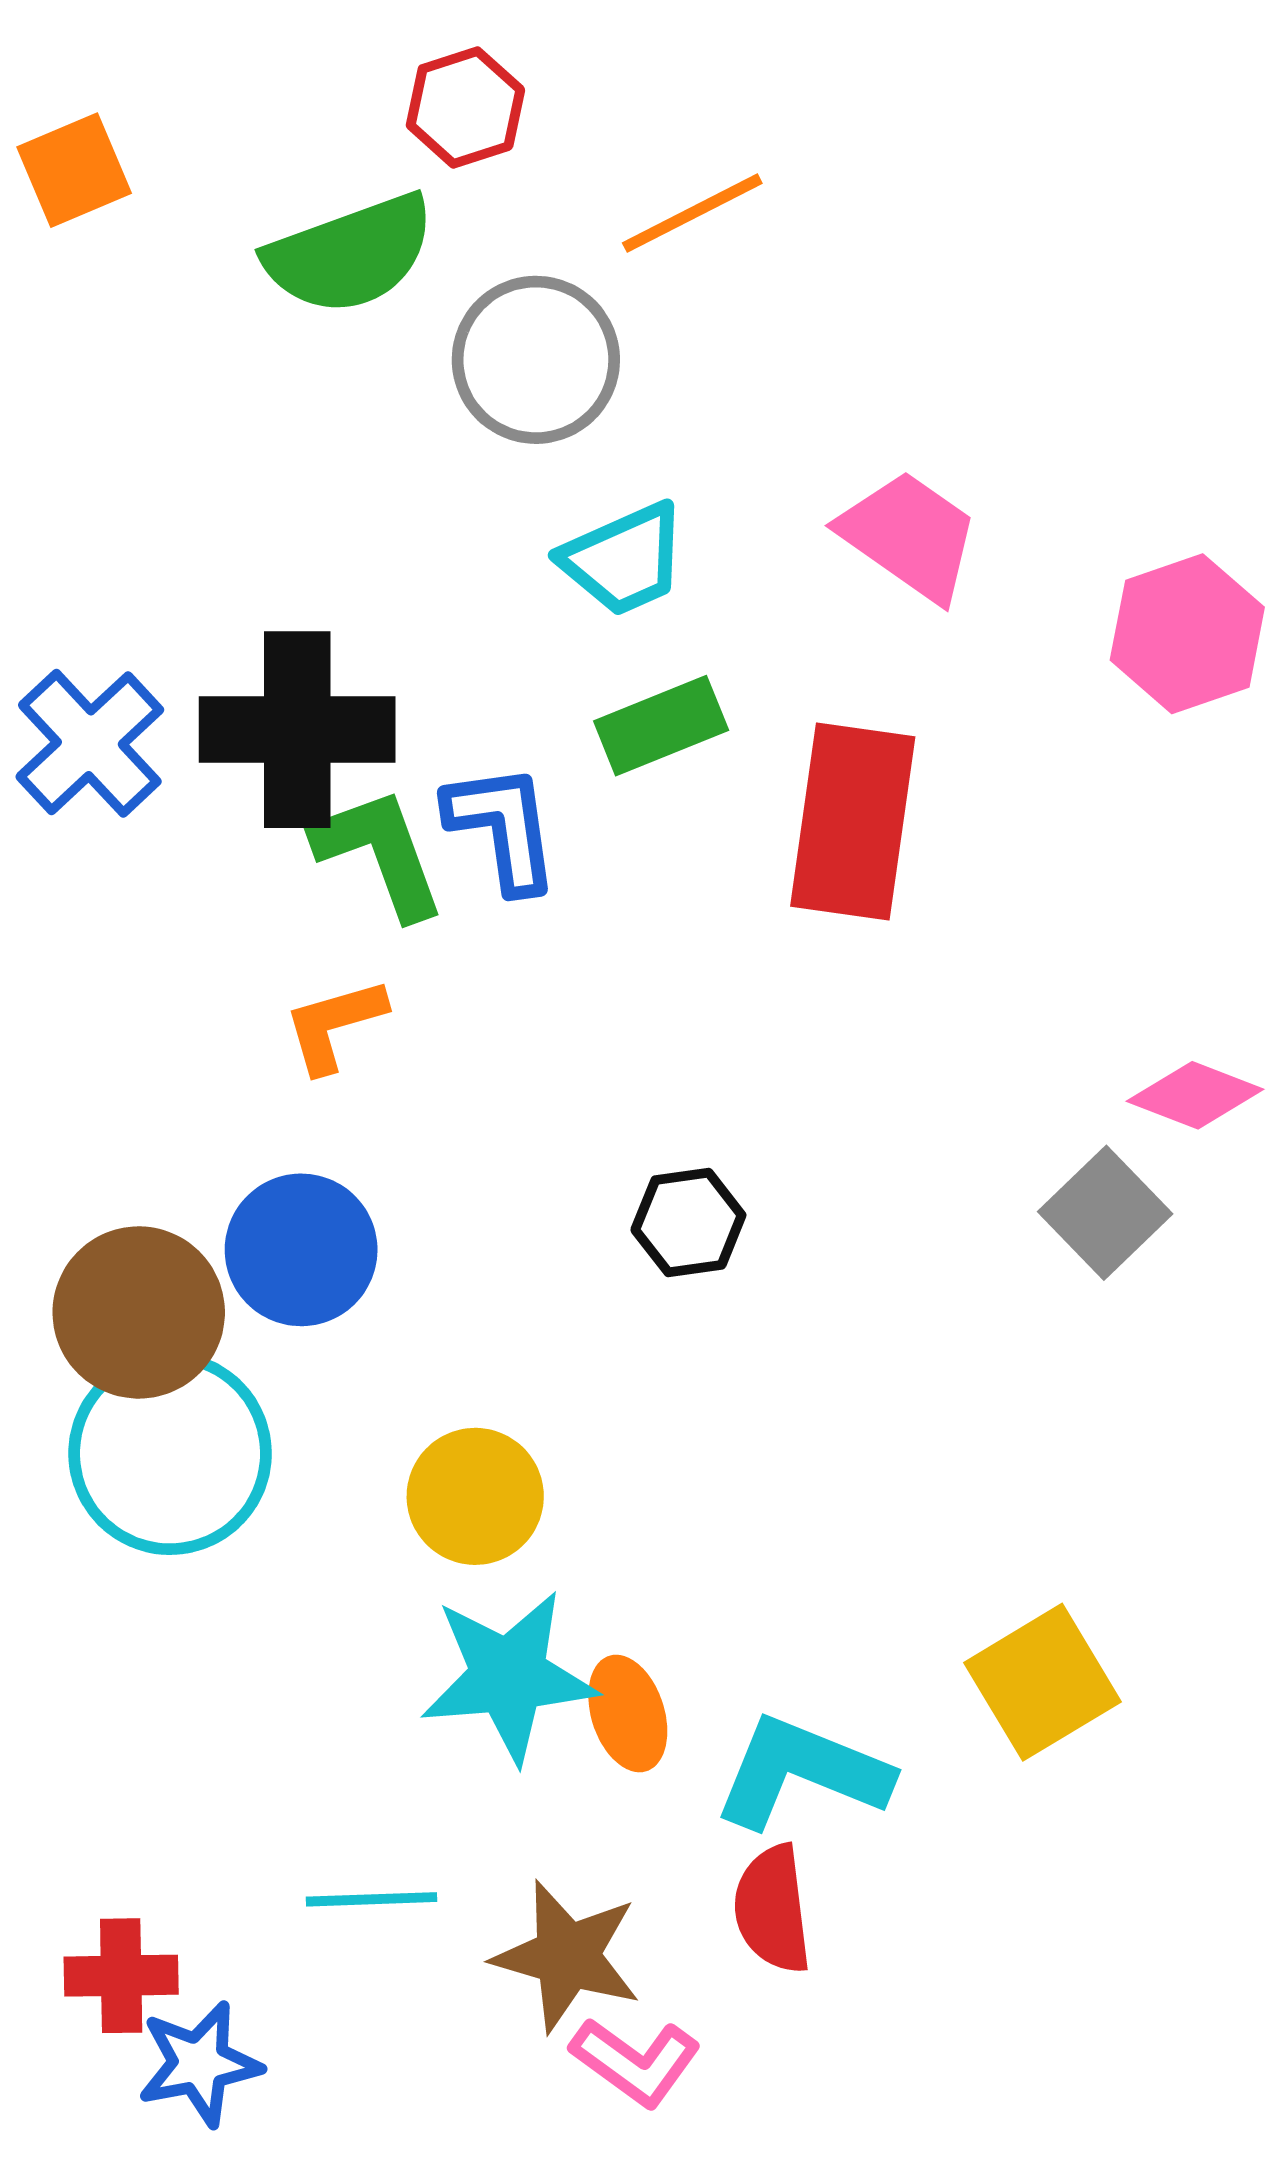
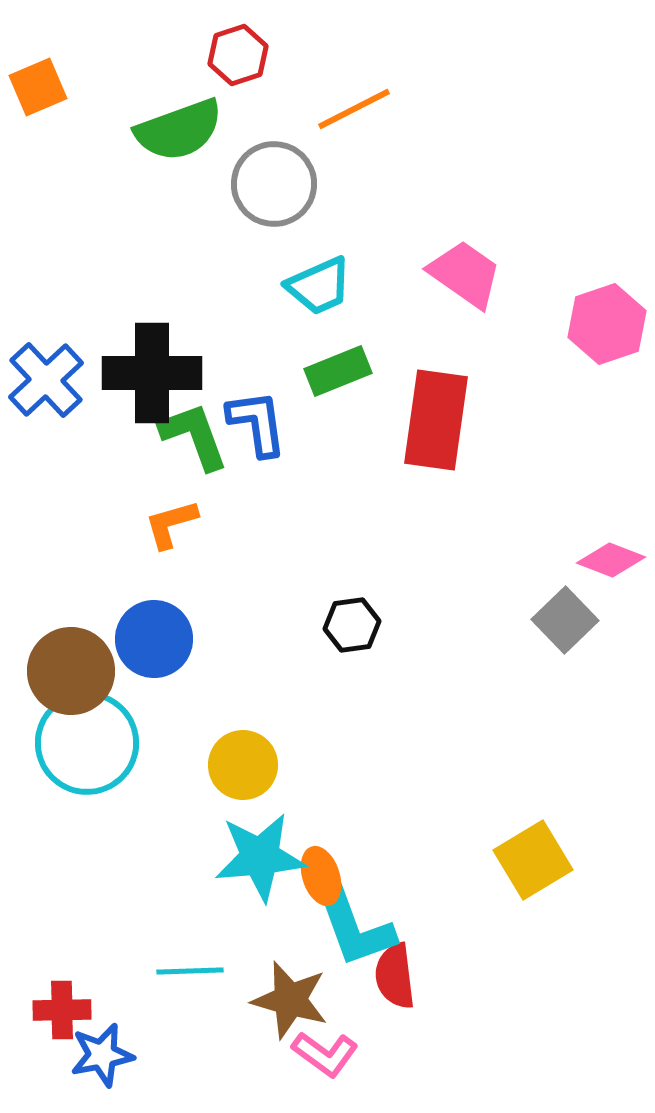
cyan L-shape: (802, 1772) -> (355, 928), moved, turned -132

